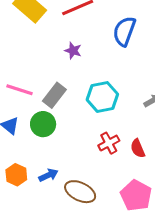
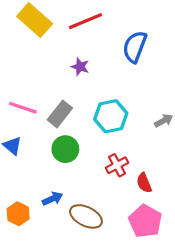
green circle: (43, 124) -> (65, 149), moved
red semicircle: (138, 148) -> (144, 183), moved
orange hexagon: (16, 175) -> (18, 214), moved

